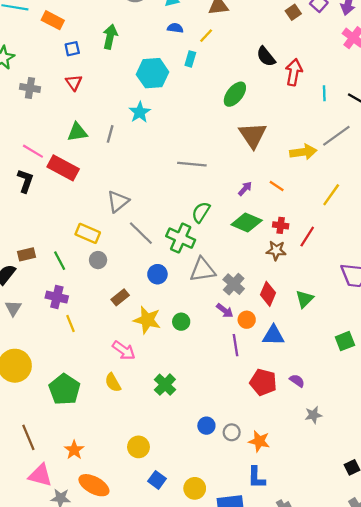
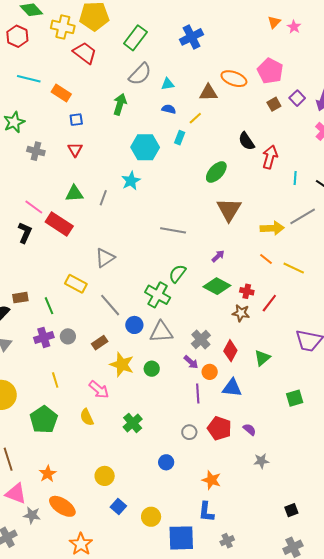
green arrow: (110, 37) -> (120, 104), moved
orange line: (277, 186) -> (266, 259), moved
yellow line: (331, 195) -> (294, 268), turned 75
gray line: (141, 233) -> (110, 305), moved
gray circle: (98, 260) -> (68, 336), moved
gray triangle: (202, 270) -> (161, 332), moved
purple cross: (57, 297) -> (44, 337), turned -36
yellow line: (70, 324) -> (55, 380), moved
gray circle: (232, 432) -> (189, 432), moved

